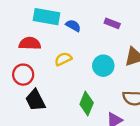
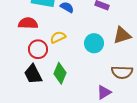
red circle: (23, 75) -> (38, 49), moved
green diamond: (87, 103) -> (60, 73), moved

